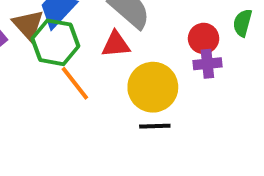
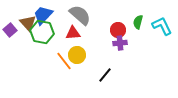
orange line: (75, 83) -> (64, 61), moved
yellow circle: (153, 87) -> (77, 55), moved, size x0.7
black line: (155, 126) -> (105, 75), moved, turned -49

